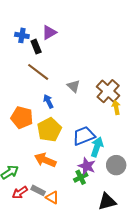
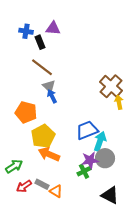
purple triangle: (49, 32) -> (53, 28), turned 35
gray triangle: (74, 86) -> (49, 86), moved
yellow pentagon: (49, 130) -> (43, 136), moved
gray circle: (116, 165) -> (105, 158), moved
purple star: (87, 166) -> (90, 160), turned -30
black triangle: (107, 202) -> (110, 195), turned 42

